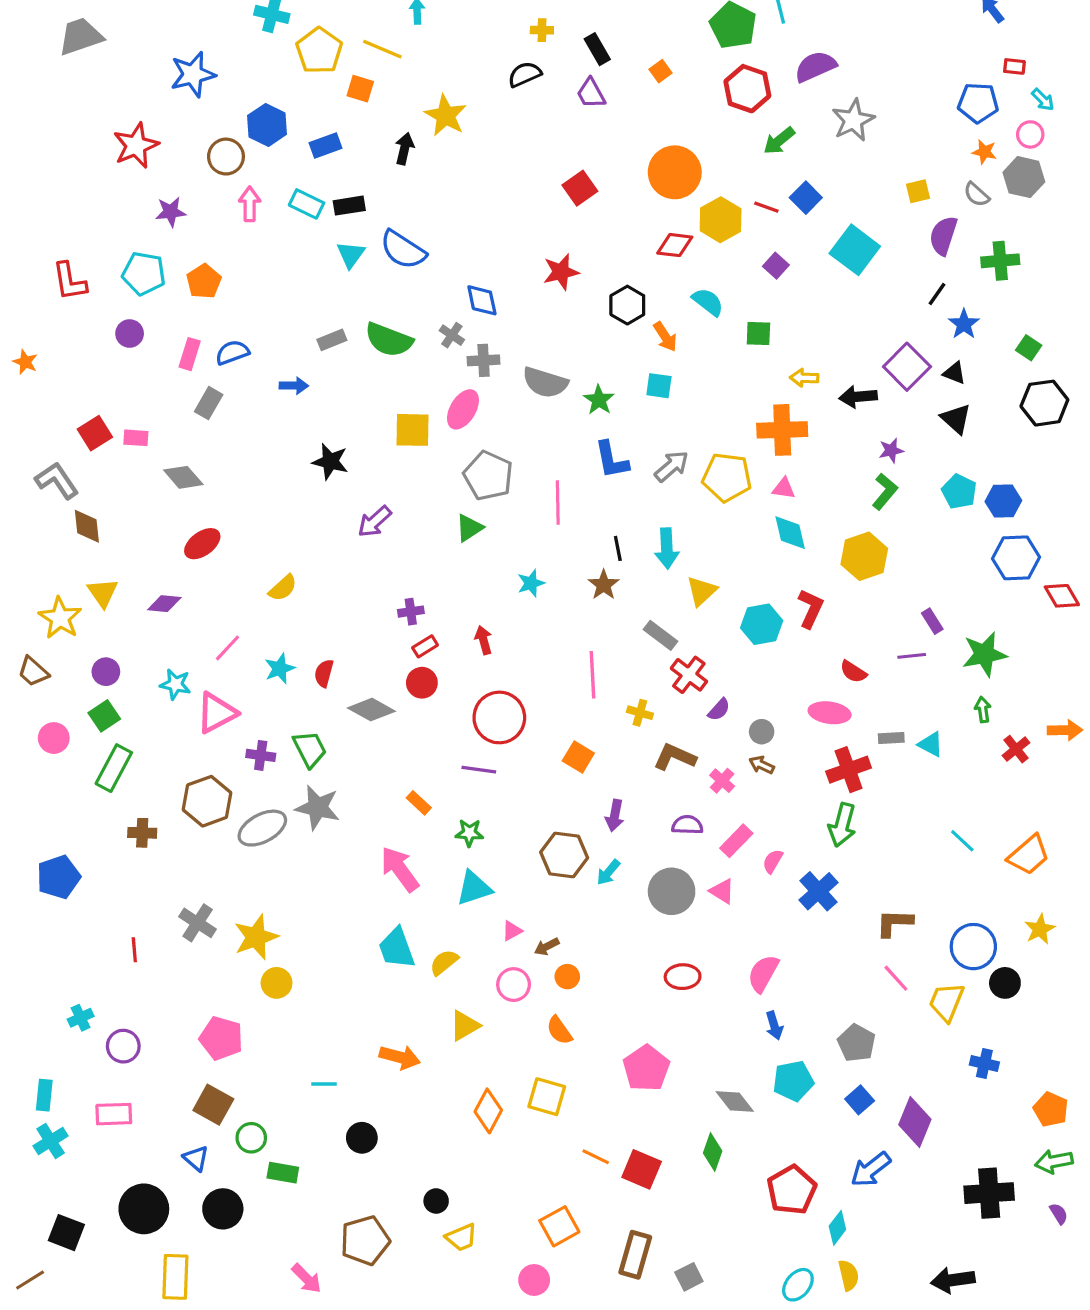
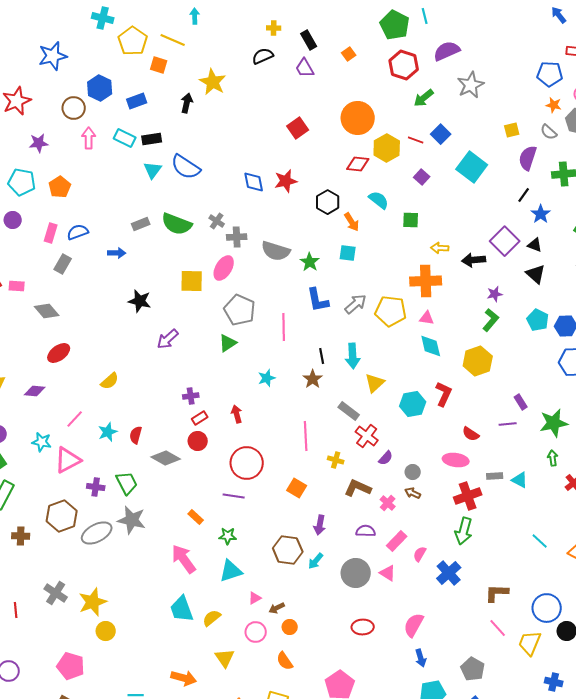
blue diamond: (482, 300) -> (254, 182), moved
yellow triangle: (465, 1026) -> (225, 658), turned -35

